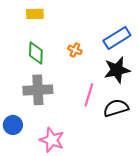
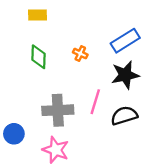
gray cross: (38, 90) -> (58, 110), moved

